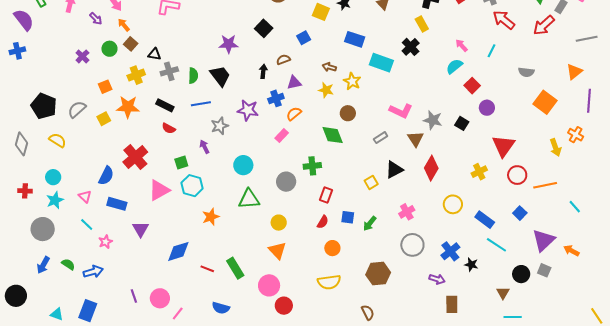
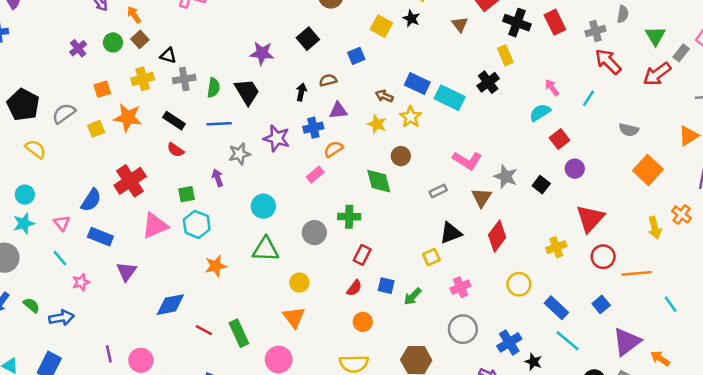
blue rectangle: (355, 39) -> (417, 84), moved
yellow square: (371, 182) -> (431, 257), moved

